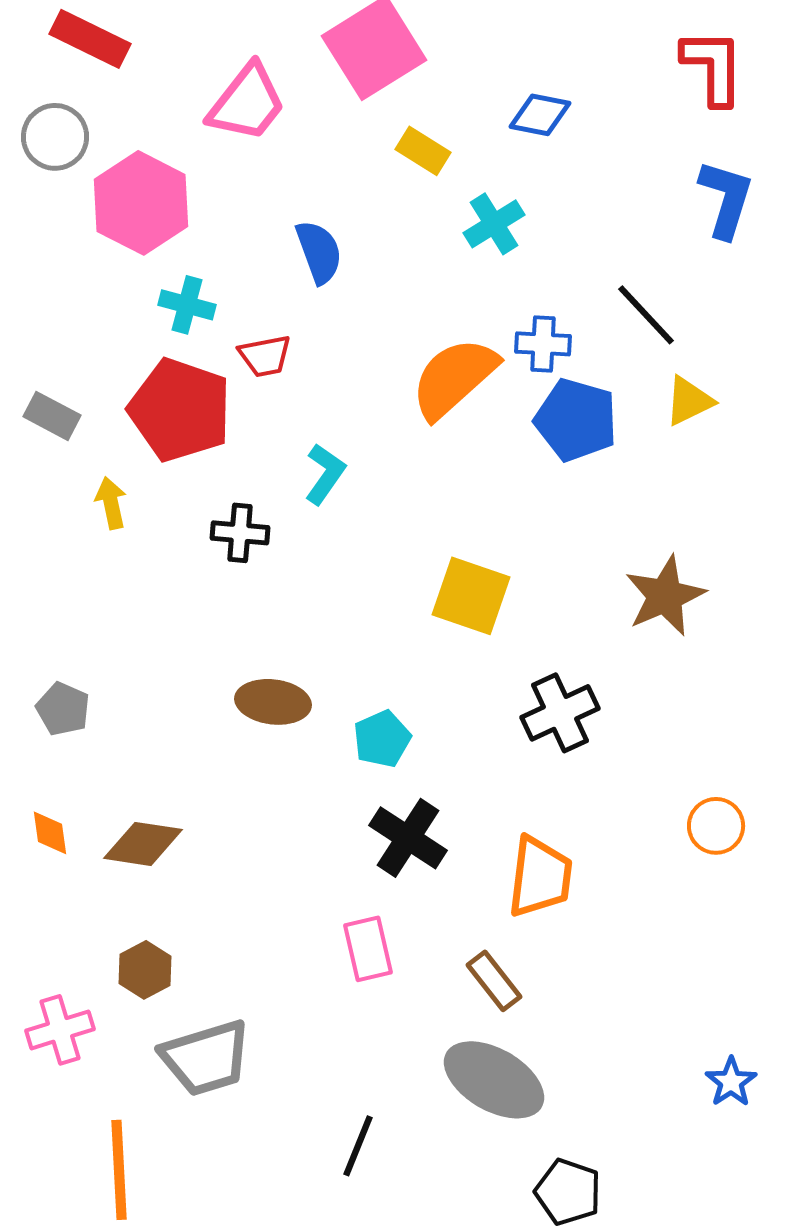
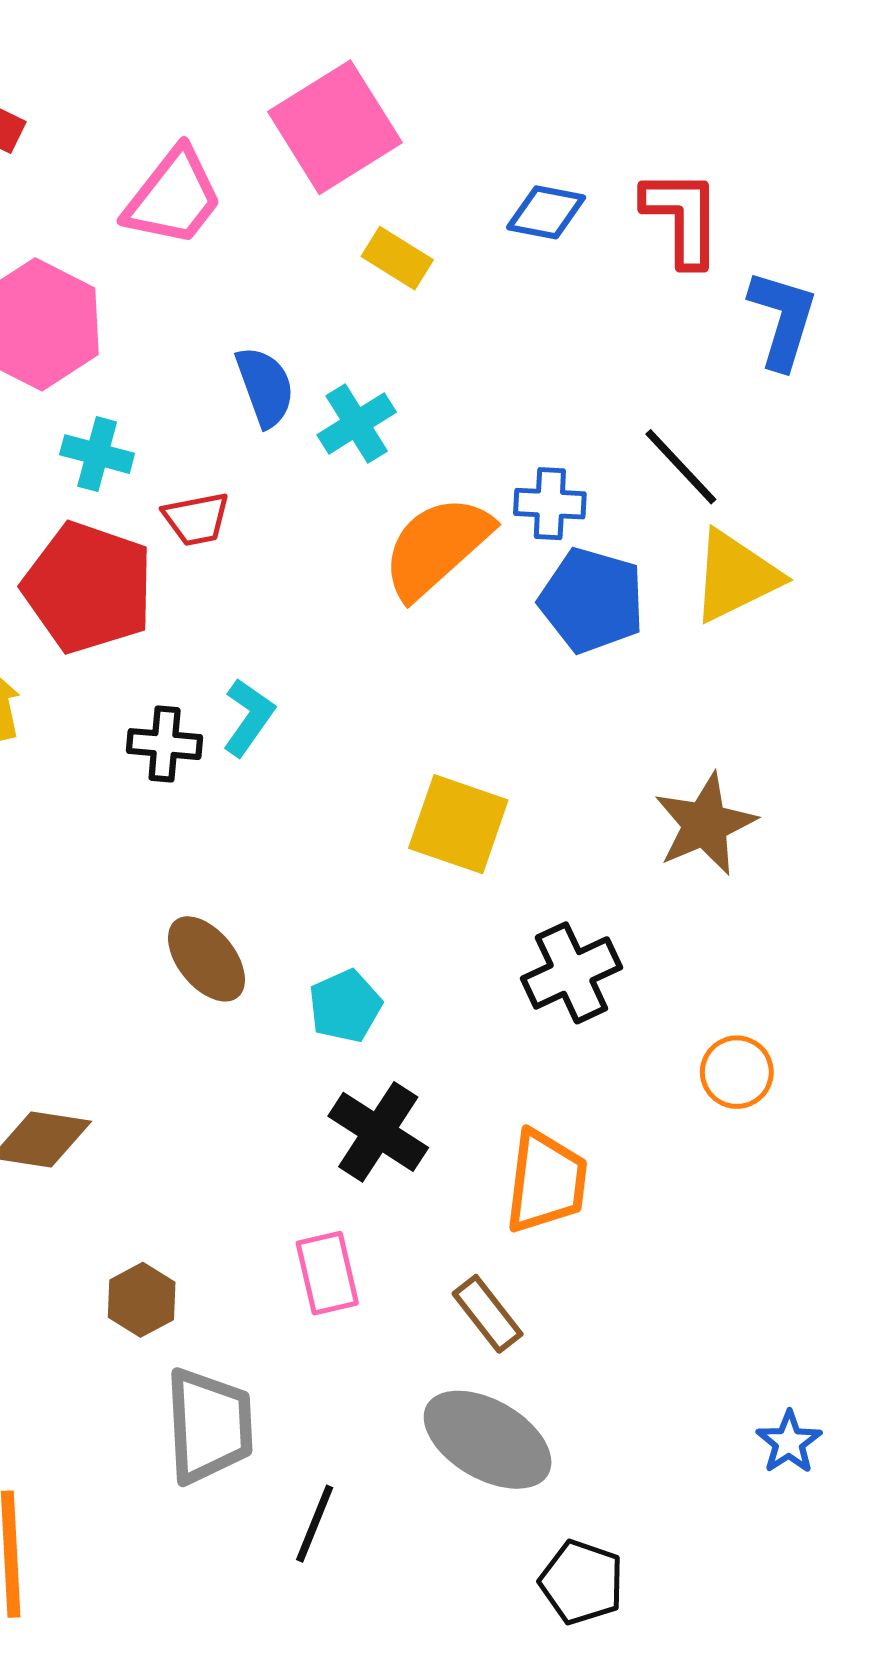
red L-shape: (713, 67) -> (682, 217), moved
cyan cross: (494, 224) -> (357, 424), moved
yellow triangle: (689, 401) -> (736, 576), size x1.5
cyan L-shape: (325, 474) -> (248, 717), moved
brown ellipse: (273, 702) -> (206, 959), turned 44
orange circle: (716, 826) -> (737, 1072), moved
brown hexagon: (145, 970) -> (142, 1300), moved
gray trapezoid: (206, 1058) -> (209, 1426), moved, turned -76

